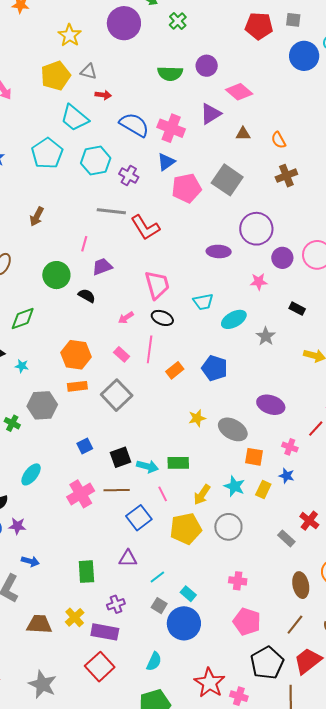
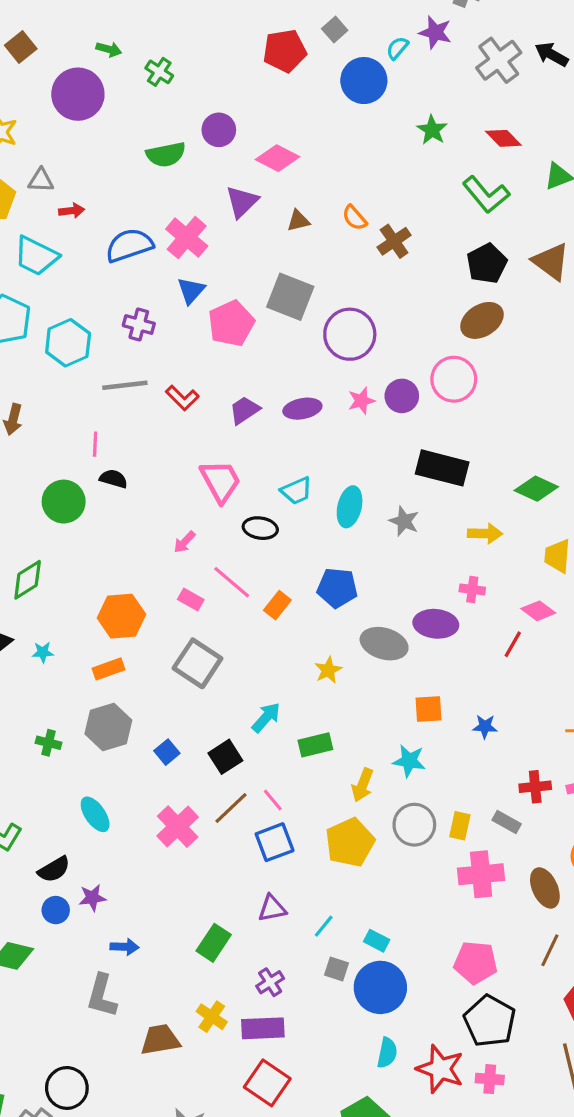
gray square: (293, 20) -> (335, 30), turned -35
blue semicircle: (134, 125) -> (129, 245), turned -36
pink cross: (171, 128) -> (187, 238), turned 32
cyan hexagon: (96, 161) -> (68, 343), moved
brown cross: (286, 176) -> (394, 241), moved
red L-shape: (145, 227) -> (182, 398), size x0.7
purple circle: (256, 229) -> (350, 334), moved
purple trapezoid: (102, 267) -> (245, 410), moved
pink star: (259, 282) -> (361, 401), moved
black semicircle: (87, 296) -> (114, 479), moved
black rectangle: (297, 309) -> (442, 468), size x2.0
black ellipse: (162, 318) -> (260, 528), moved
cyan ellipse: (234, 319) -> (350, 507), turned -35
pink line: (150, 349) -> (232, 582), turned -44
orange rectangle: (77, 386) -> (108, 669), moved
gray hexagon: (42, 405) -> (108, 727), moved
gray ellipse: (233, 429) -> (384, 644), moved
pink cross: (290, 447) -> (472, 589), moved
cyan arrow: (147, 466) -> (266, 717), moved, turned -50
cyan ellipse: (31, 474) -> (95, 814), turned -60
brown line: (117, 490) -> (231, 808), turned -30
yellow rectangle: (263, 490) -> (460, 826), moved
pink line: (163, 494) -> (273, 800), moved
blue square: (139, 518) -> (275, 842), turned 30
red cross: (309, 521) -> (535, 787), turned -30
green rectangle: (86, 572) -> (214, 943), turned 50
pink cross: (238, 581) -> (481, 874), moved, size x1.6
cyan semicircle: (154, 661) -> (387, 1053), moved
black pentagon: (267, 663) -> (490, 1021), moved

